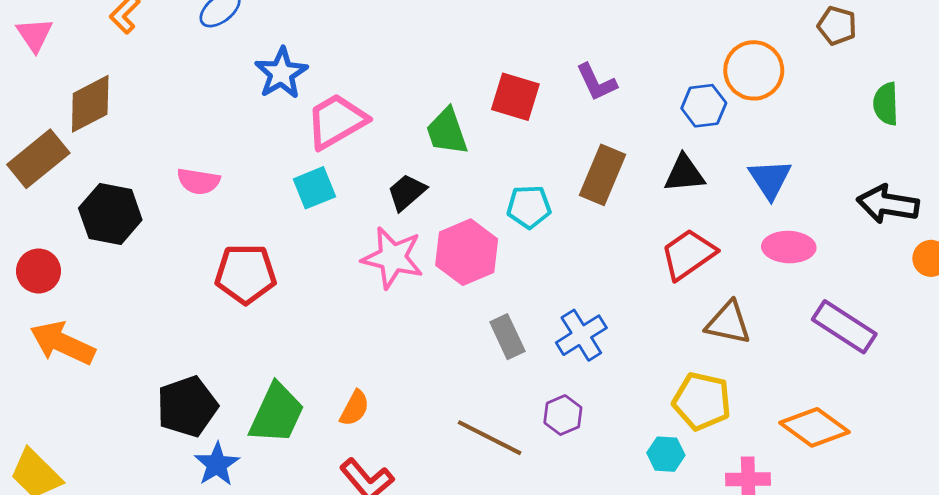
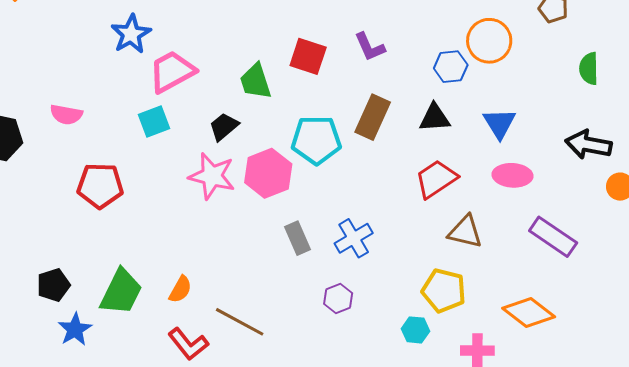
cyan pentagon: (529, 207) -> (316, 140), size x1.5
black pentagon: (187, 407) -> (53, 285), size x0.7
brown line: (490, 438) -> (240, 322), moved

